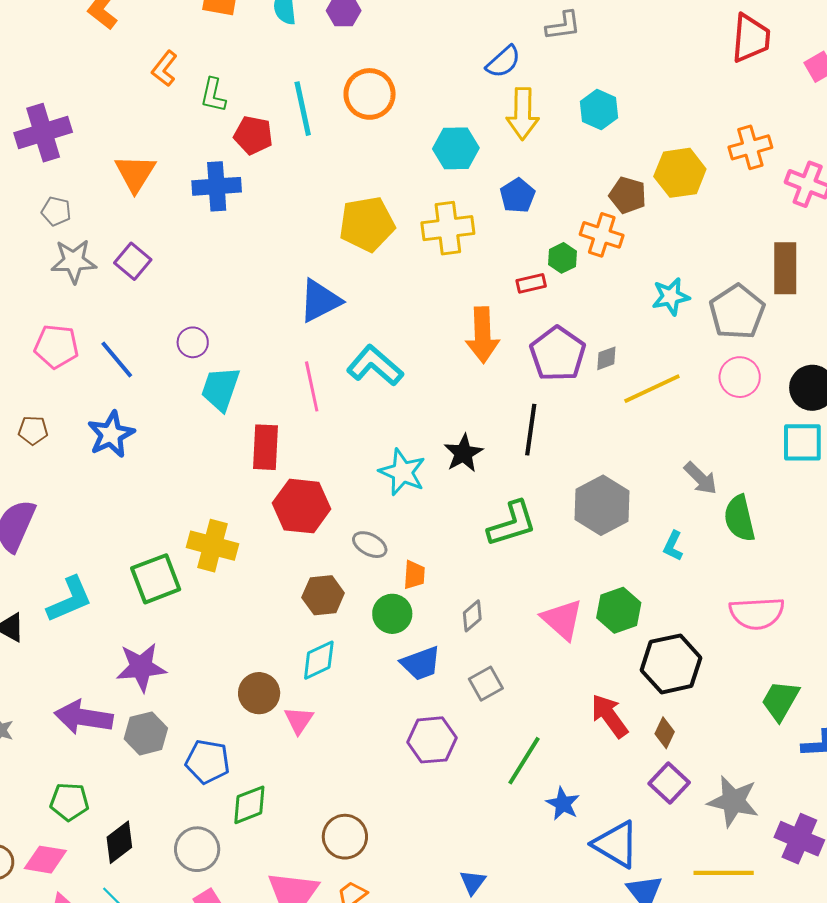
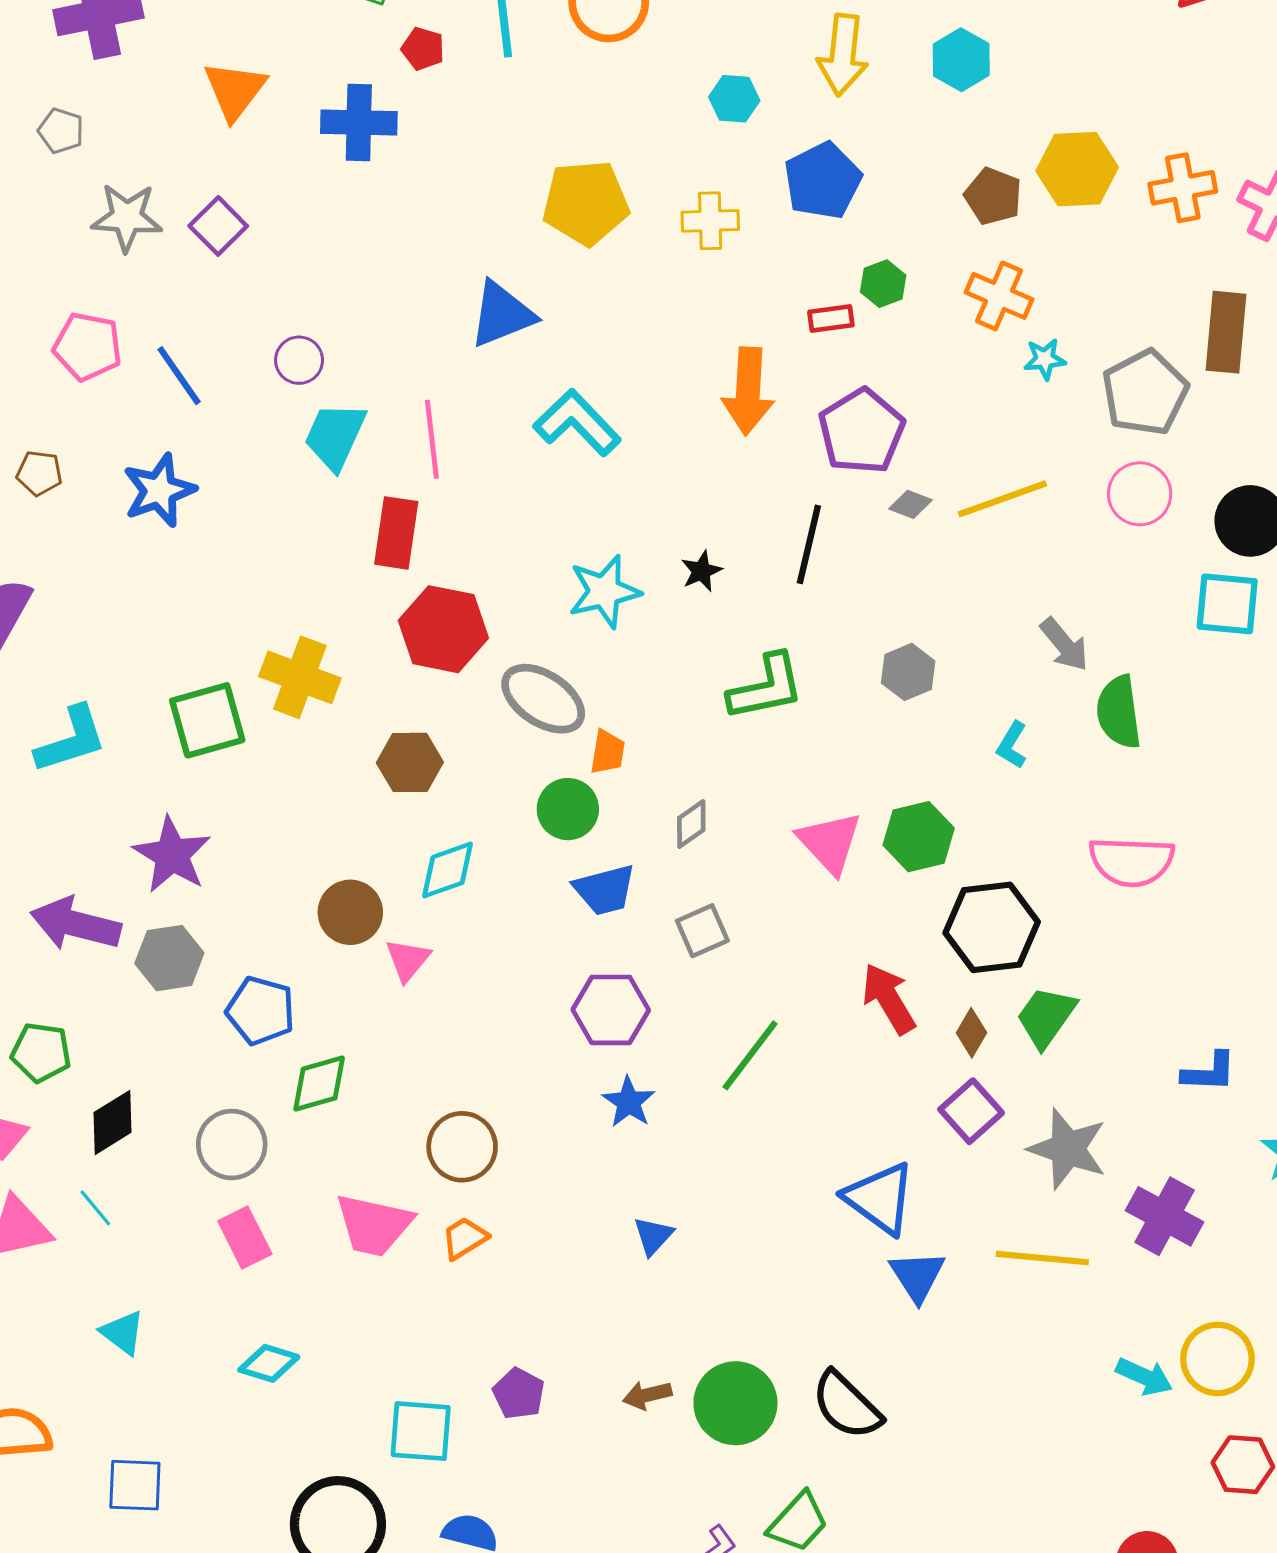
red pentagon: (253, 135) -> (423, 49), size x0.7
orange cross: (750, 147) -> (1183, 188), moved
cyan hexagon: (456, 148) -> (734, 99), size x0.7
blue pentagon: (518, 196) -> (823, 181), size x1.4
gray pentagon: (56, 211) -> (61, 131), moved
yellow cross: (448, 228) -> (710, 221), size x0.7
orange cross: (602, 235) -> (999, 296), moved
cyan star: (671, 296) -> (1045, 359), size x0.7
gray diamond: (606, 358) -> (911, 504), moved, turned 36
pink line: (312, 386) -> (432, 439), moved
black star: (463, 453) -> (701, 571), size x0.7
cyan star: (402, 472) -> (604, 591), turned 30
gray hexagon: (602, 505) -> (908, 672), size x0.6
gray ellipse: (370, 545) -> (543, 699), size x1.6
brown hexagon: (323, 595) -> (410, 762), moved
purple star: (141, 667) -> (172, 855), turned 30
green trapezoid: (780, 701) -> (1046, 1017), moved
blue star: (563, 804) -> (629, 1102), moved

